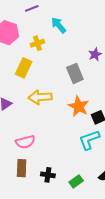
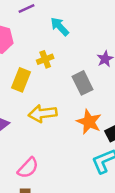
yellow cross: (37, 43) -> (45, 59), moved
pink semicircle: (25, 142) -> (28, 168), turned -30

